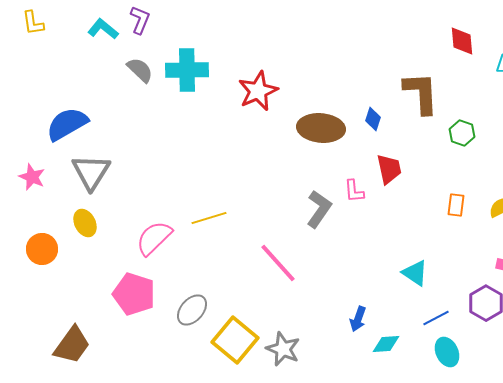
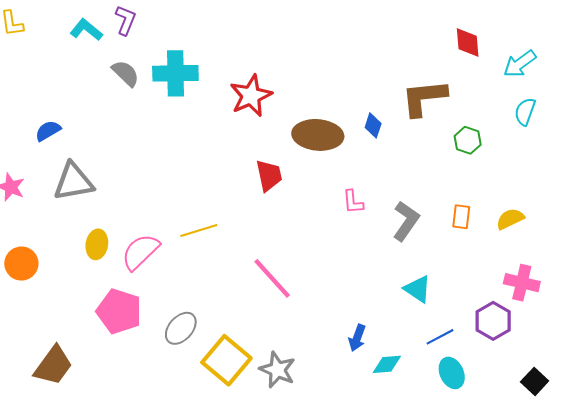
brown L-shape: (421, 93) -> (424, 98), turned -93
blue semicircle: (67, 124) -> (48, 131), size x0.6
red trapezoid: (389, 169) -> (269, 175), moved
gray triangle: (91, 172) -> (73, 182), turned 48
gray L-shape: (319, 209) -> (406, 221), moved
yellow ellipse: (85, 223) -> (97, 244), moved, turned 36

